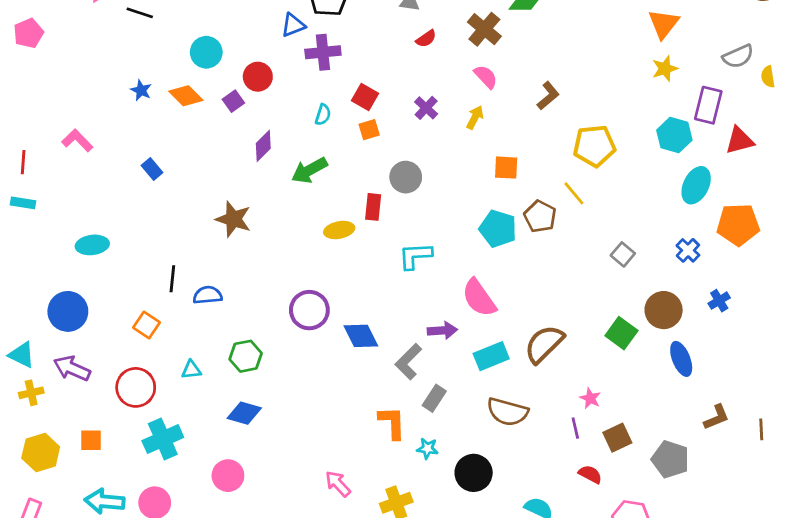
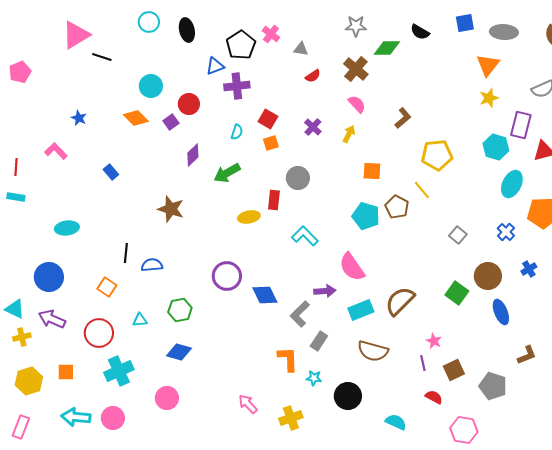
blue star: (141, 90) -> (79, 118), moved
cyan L-shape: (415, 256) -> (305, 236), turned 48

